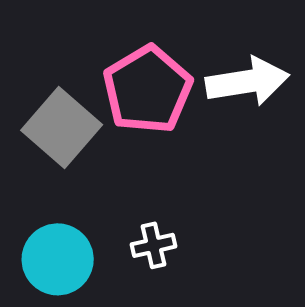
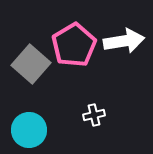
white cross: (153, 245) -> (94, 115), moved

